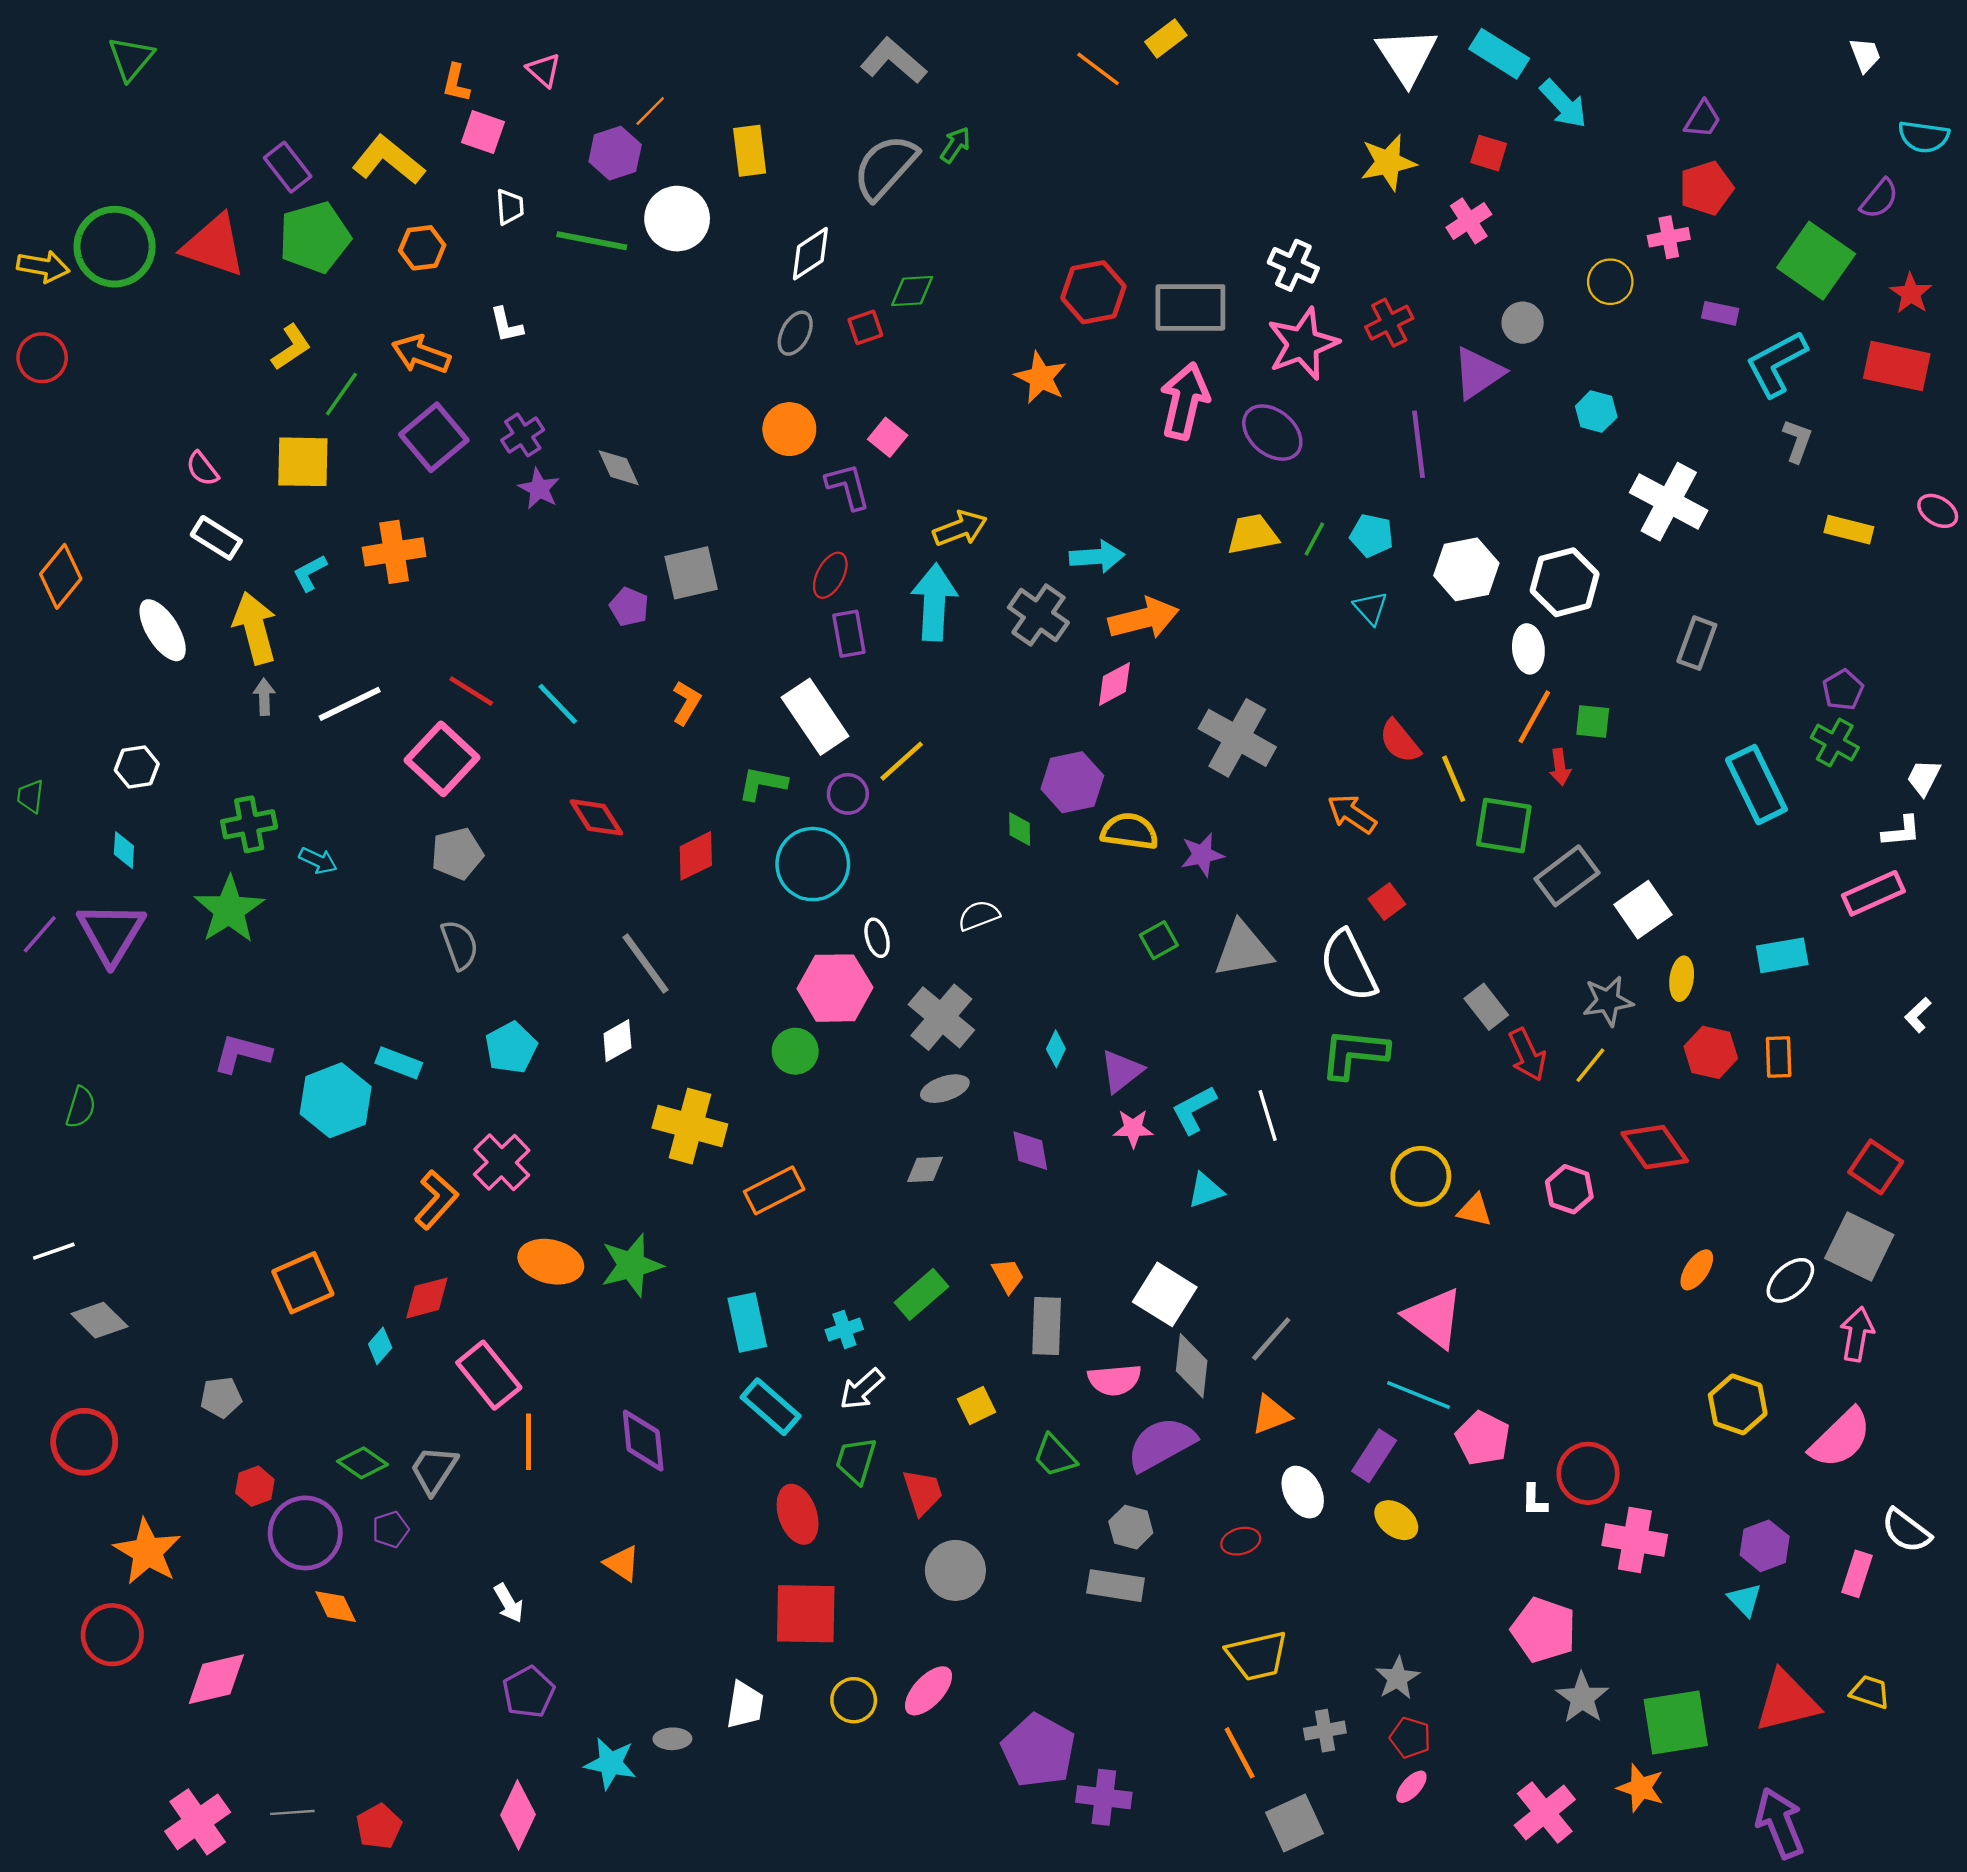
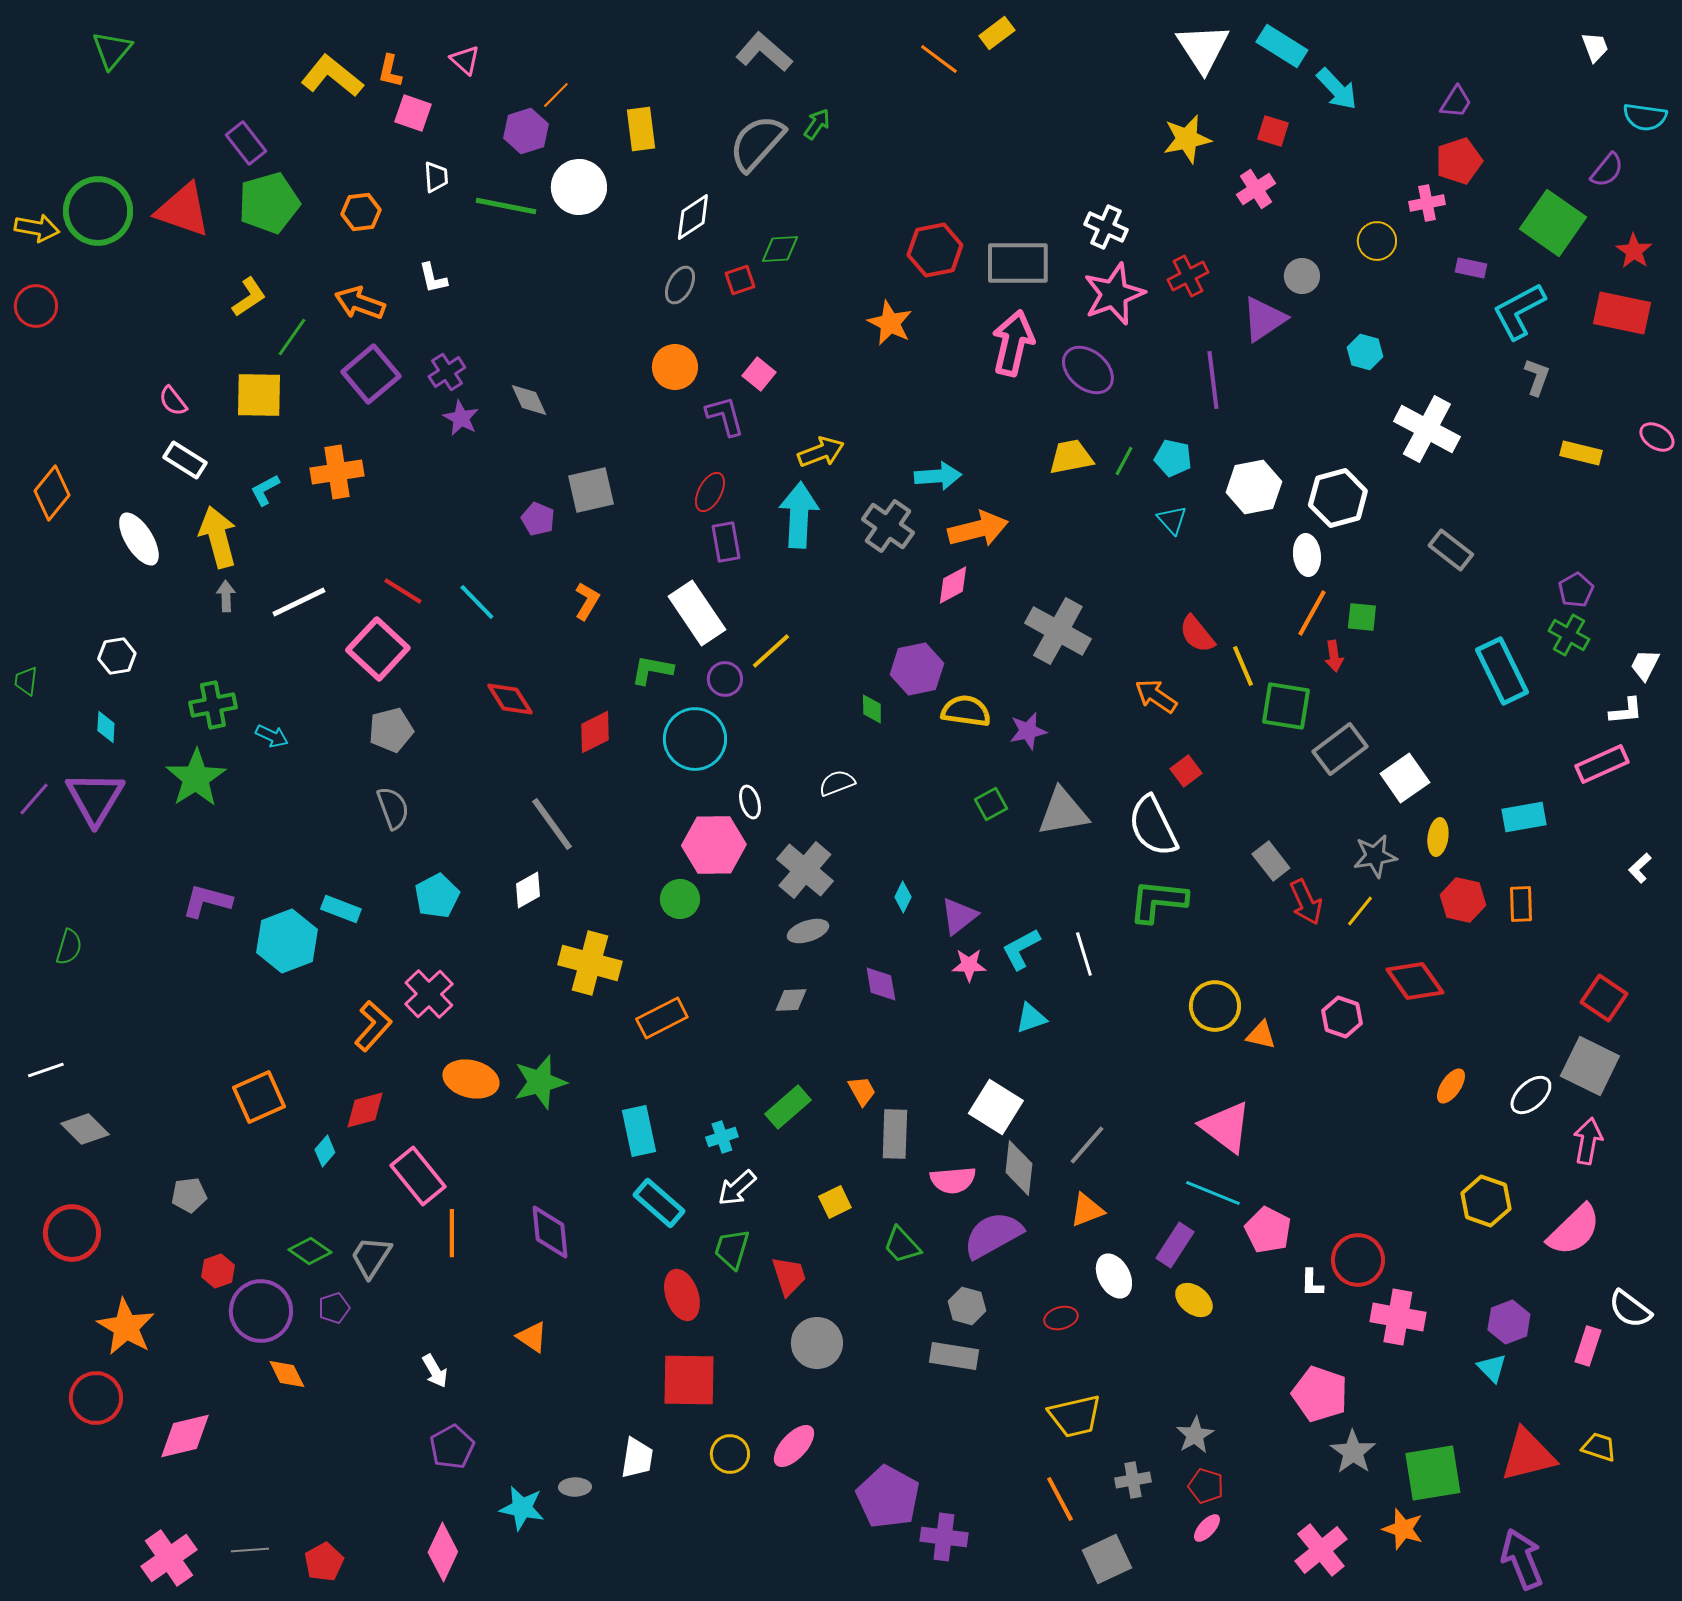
yellow L-shape: (388, 160) -> (332, 76), moved
gray rectangle: (1697, 643) -> (1451, 550), turned -72

